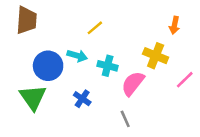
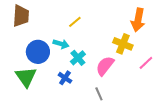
orange arrow: (175, 25) -> (138, 20), size x1.6
cyan cross: (108, 66) -> (78, 58), moved, turned 35

